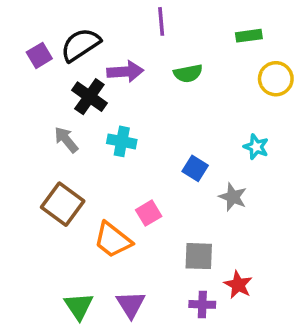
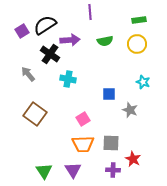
yellow circle: (276, 79) -> (137, 44), moved
gray arrow: (66, 140) -> (28, 74), moved
blue square: (195, 168) -> (109, 94), turned -32
orange trapezoid: (113, 240) -> (83, 144), moved, turned -40

